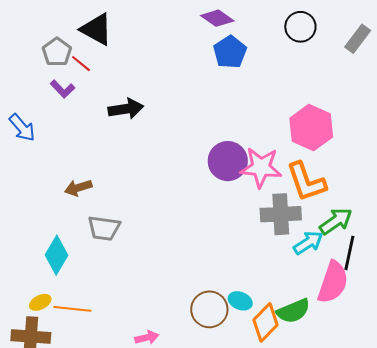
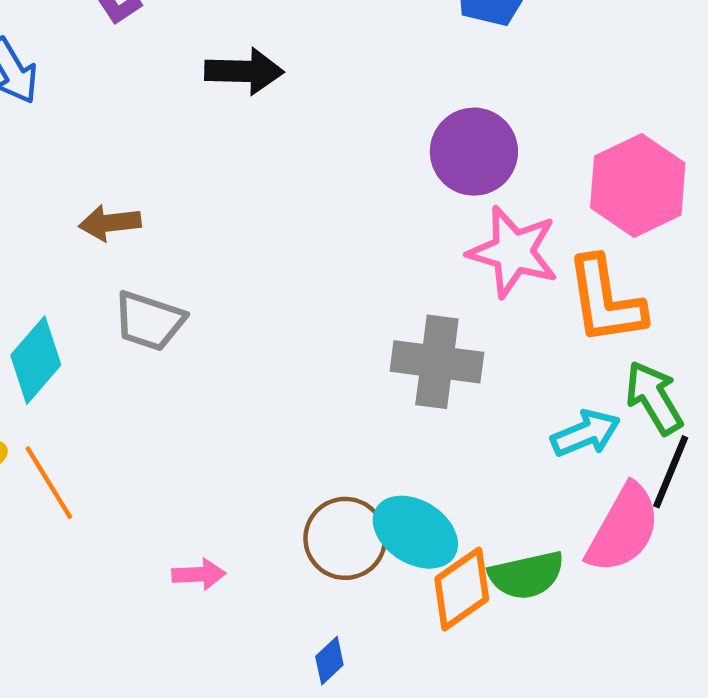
purple circle: (228, 161) -> (474, 152), moved
gray cross: (281, 214) -> (437, 362), moved
green arrow: (336, 221) -> (654, 398), turned -96
cyan ellipse: (240, 301) -> (415, 532), size x1.6
orange line: (72, 309) -> (49, 483), turned 42

